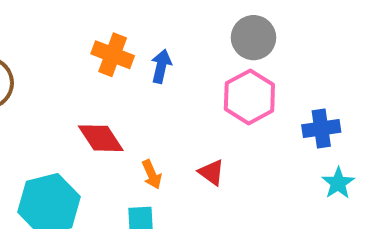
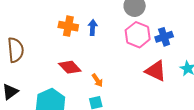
blue cross: (321, 129) -> (164, 37), moved
red triangle: (211, 172) -> (156, 71), moved, size x1.6

